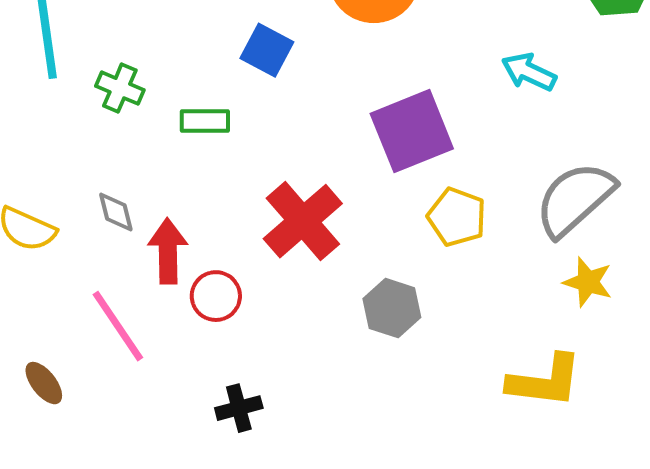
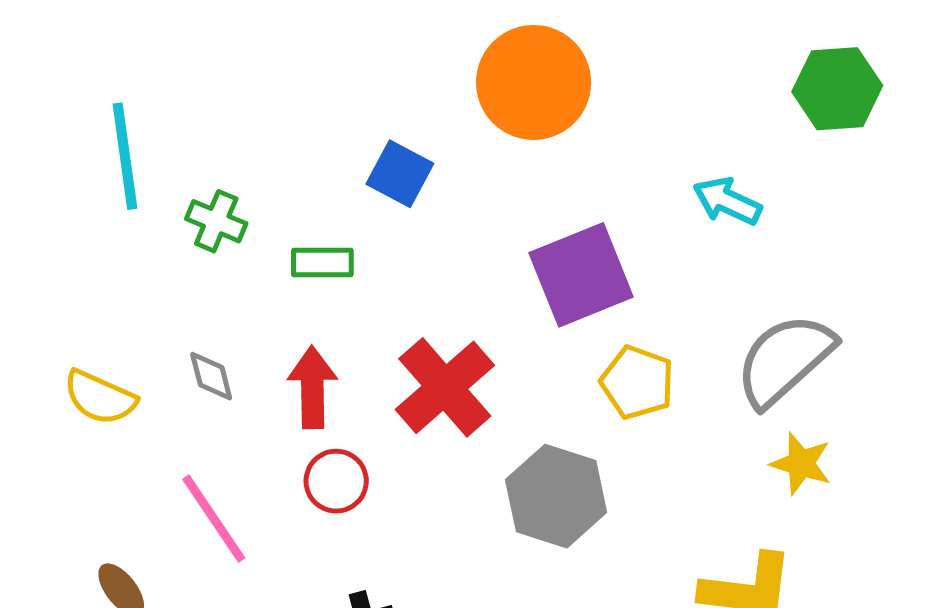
red arrow: (168, 251) -> (312, 387), moved
gray hexagon: (392, 308) -> (556, 496), size x1.4

